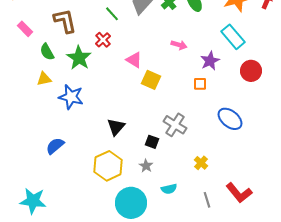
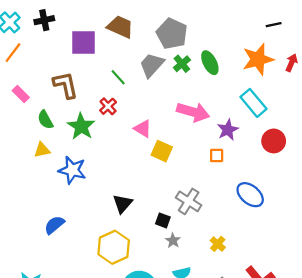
pink arrow: (179, 45) -> (193, 112), size x1.8
gray star: (146, 166) -> (173, 241), moved

